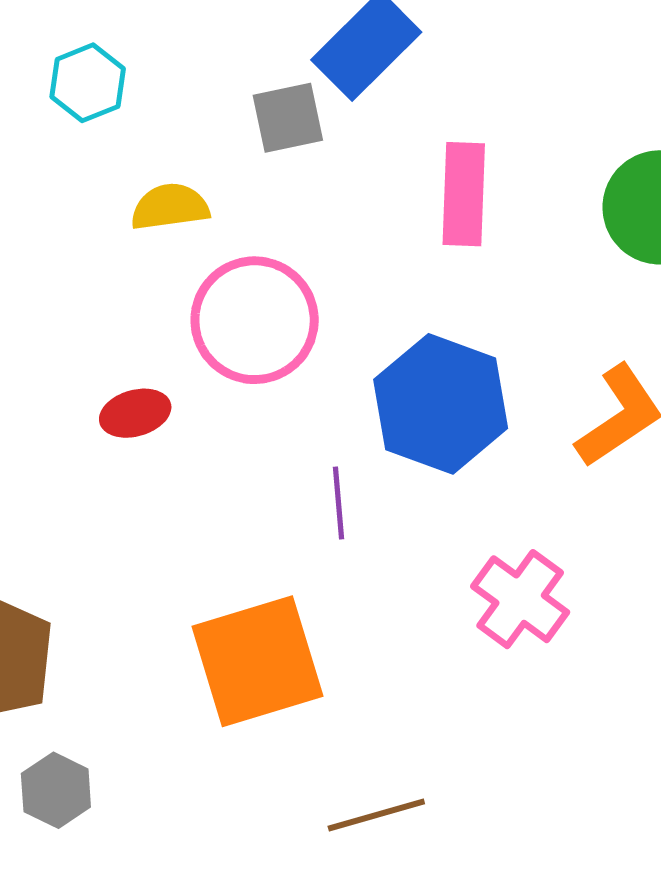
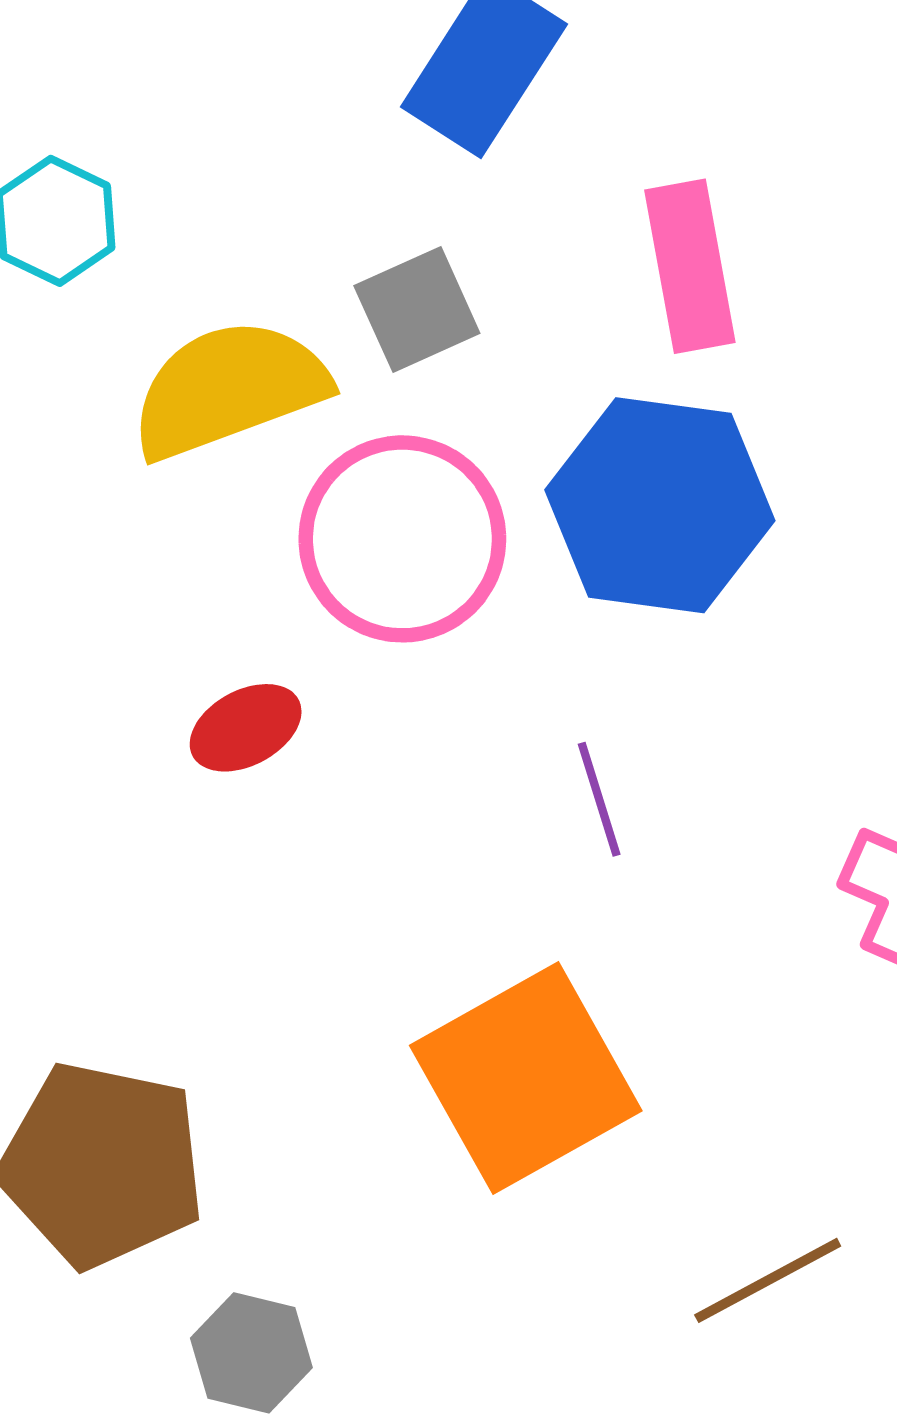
gray square: (288, 118) -> (417, 310), moved
yellow semicircle: (170, 207) -> (229, 389), size x1.6
blue hexagon: (441, 404) -> (660, 505), moved

